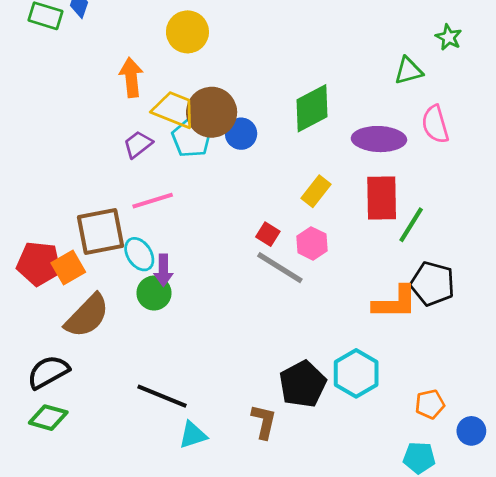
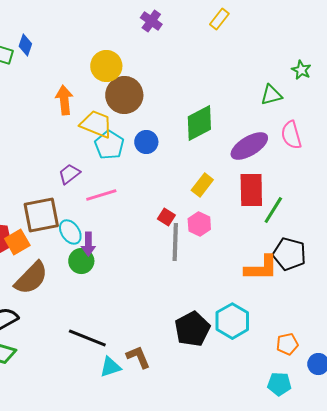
brown circle: (212, 112) -> (124, 95), moved
purple ellipse: (379, 139) -> (249, 146), turned -33
purple trapezoid: (138, 144) -> (69, 174), moved
pink line: (153, 201) -> (101, 195), moved
gray line: (280, 268) -> (175, 242), turned 60
brown L-shape: (264, 422) -> (138, 357), moved, turned -36

